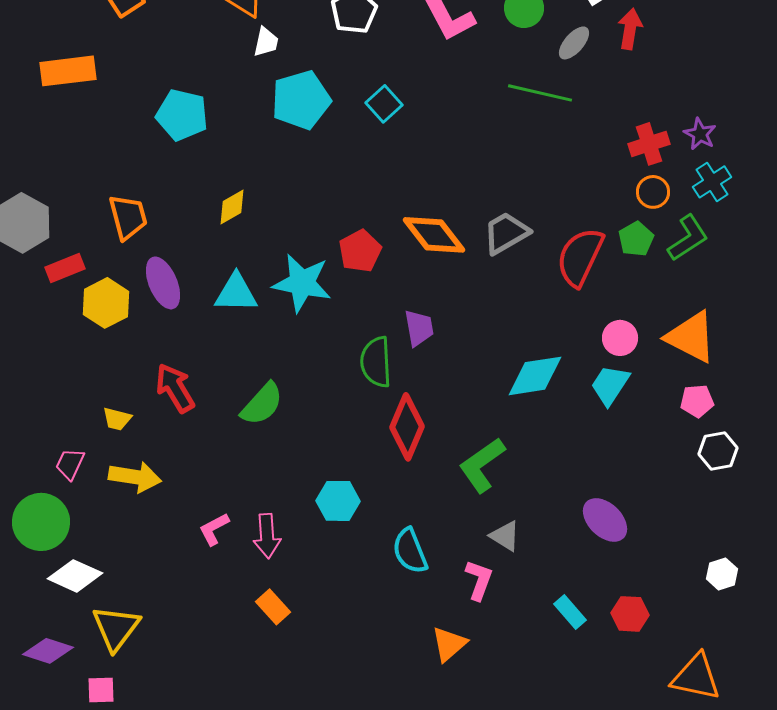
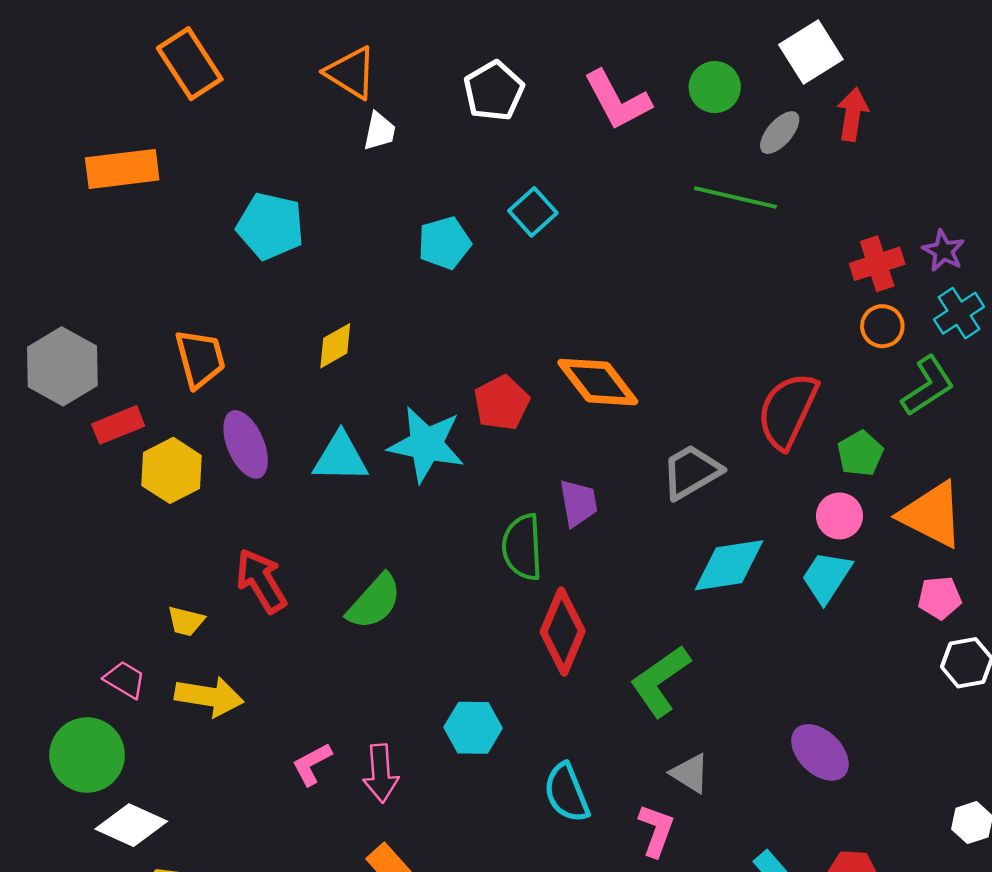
cyan pentagon: (301, 100) -> (444, 243), moved, size x0.7
gray trapezoid: (506, 233) -> (691, 472), moved
green pentagon: (636, 239) -> (860, 454), moved
pink trapezoid: (70, 464) -> (125, 680), turned 96

